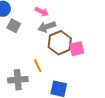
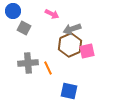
gray arrow: (47, 27) -> (72, 29), moved
gray cross: (18, 80) -> (28, 63), moved

